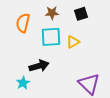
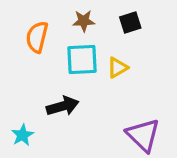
cyan star: (23, 83) -> (23, 135), moved

